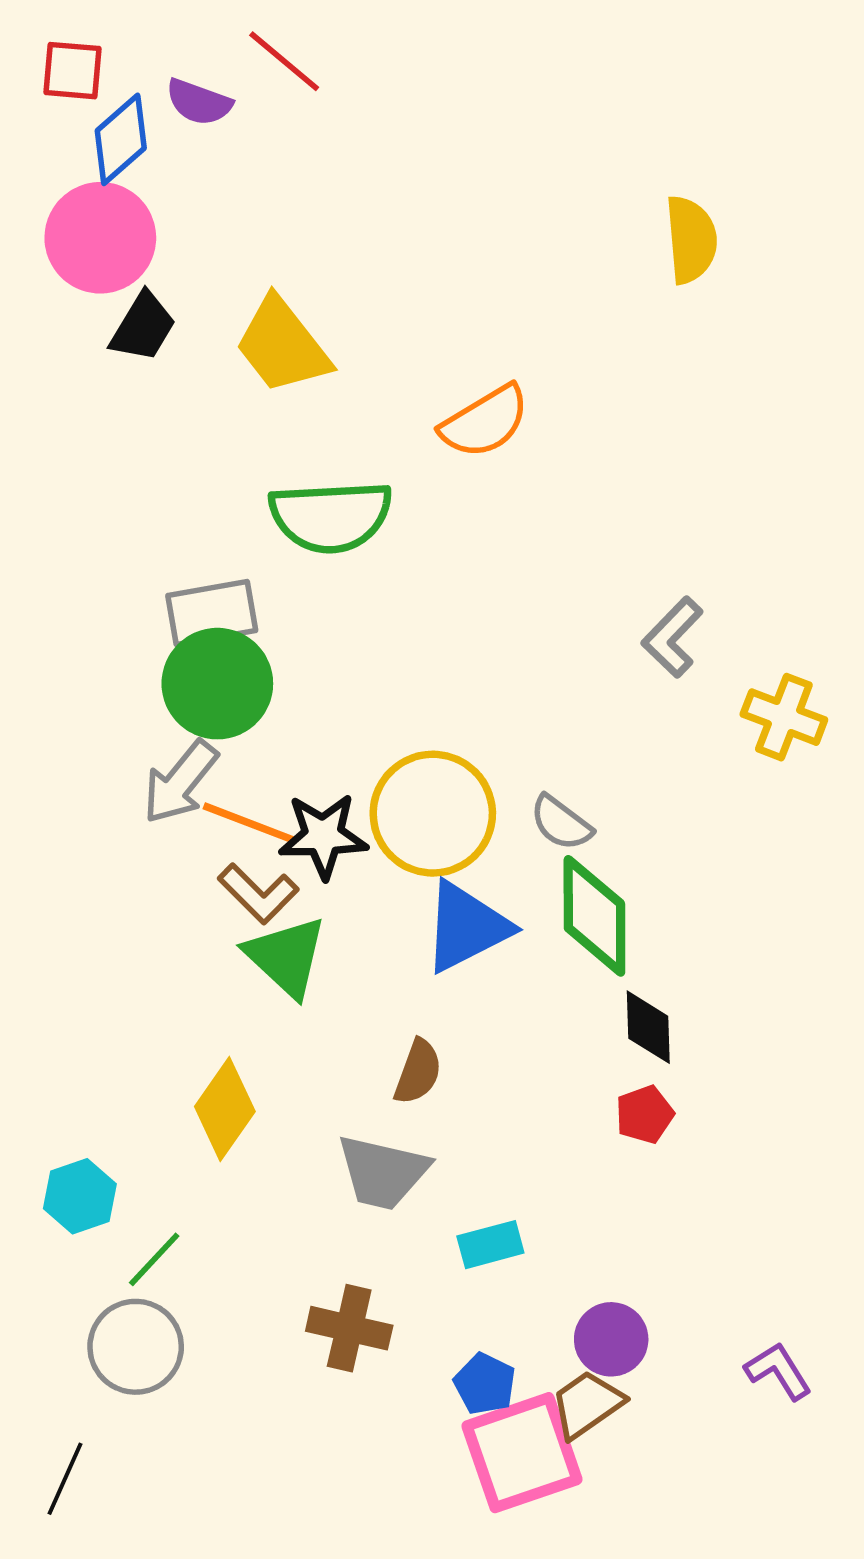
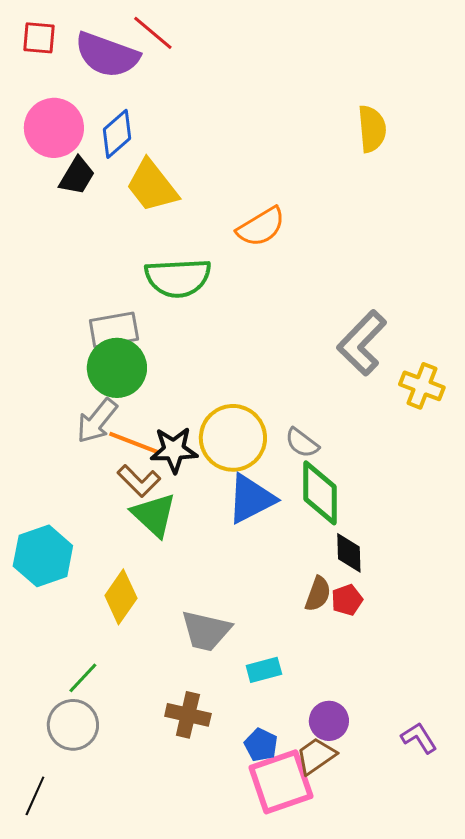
purple semicircle: (199, 102) -> (107, 55), size x1.8
blue diamond: (121, 139) -> (117, 134), moved
gray L-shape: (672, 637) -> (362, 343), size x1.5
brown semicircle: (418, 1072) -> (318, 594), moved
cyan hexagon: (80, 1196) -> (43, 556), moved, size x1.5

